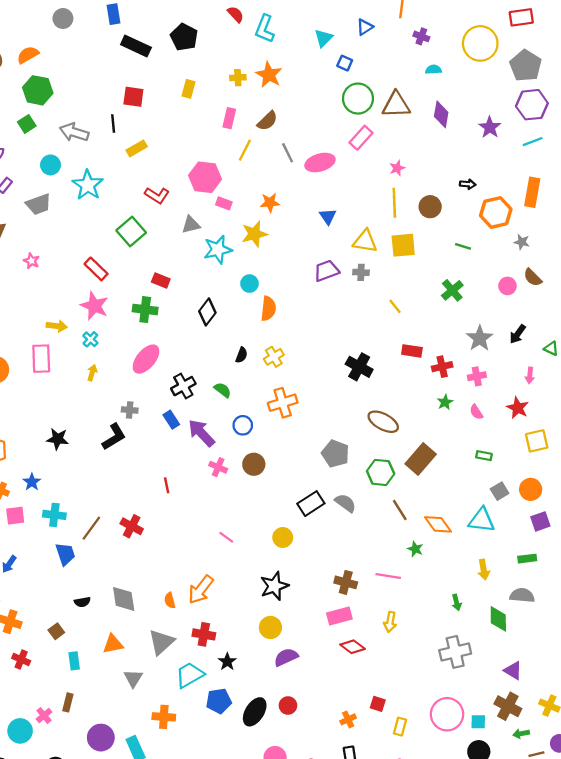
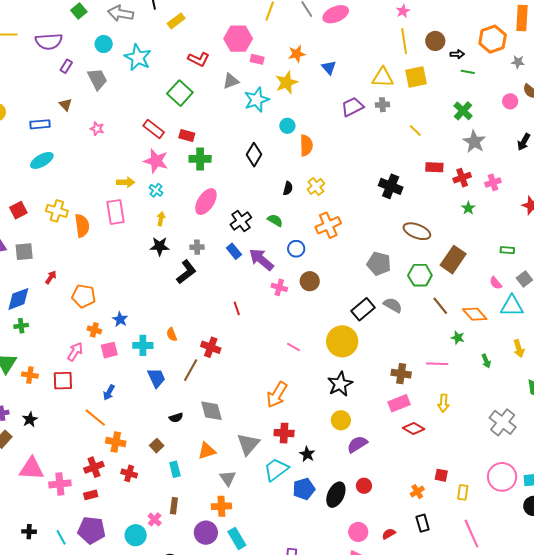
black arrow: (468, 184) -> (457, 54), moved
gray trapezoid: (39, 204) -> (97, 79), turned -90
blue triangle: (328, 217) -> (329, 68), moved
red rectangle: (161, 280) -> (187, 136), moved
gray star: (480, 338) -> (474, 142), moved
pink semicircle: (476, 412) -> (496, 283), moved
black star: (58, 439) -> (160, 246), moved
brown line: (91, 528) -> (191, 370), moved
yellow circle: (283, 537) -> (342, 341), size x1.8
orange semicircle: (170, 600) -> (172, 334), moved
green arrow: (457, 602) -> (486, 361), moved
gray cross: (455, 652) -> (503, 422), turned -32
orange cross: (164, 717) -> (221, 506), moved

